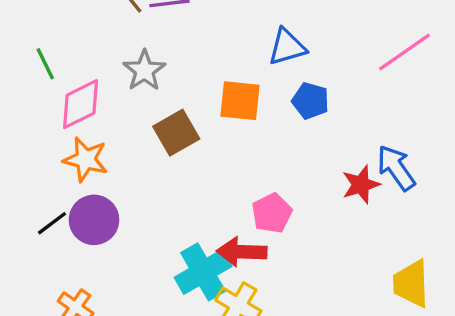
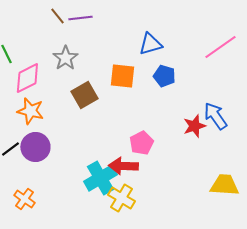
yellow trapezoid: (411, 284) -> (224, 185), turned 96

